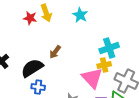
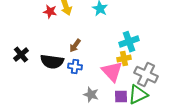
black semicircle: (32, 68) -> (52, 62), turned -140
blue cross: (38, 87) -> (75, 67), moved

